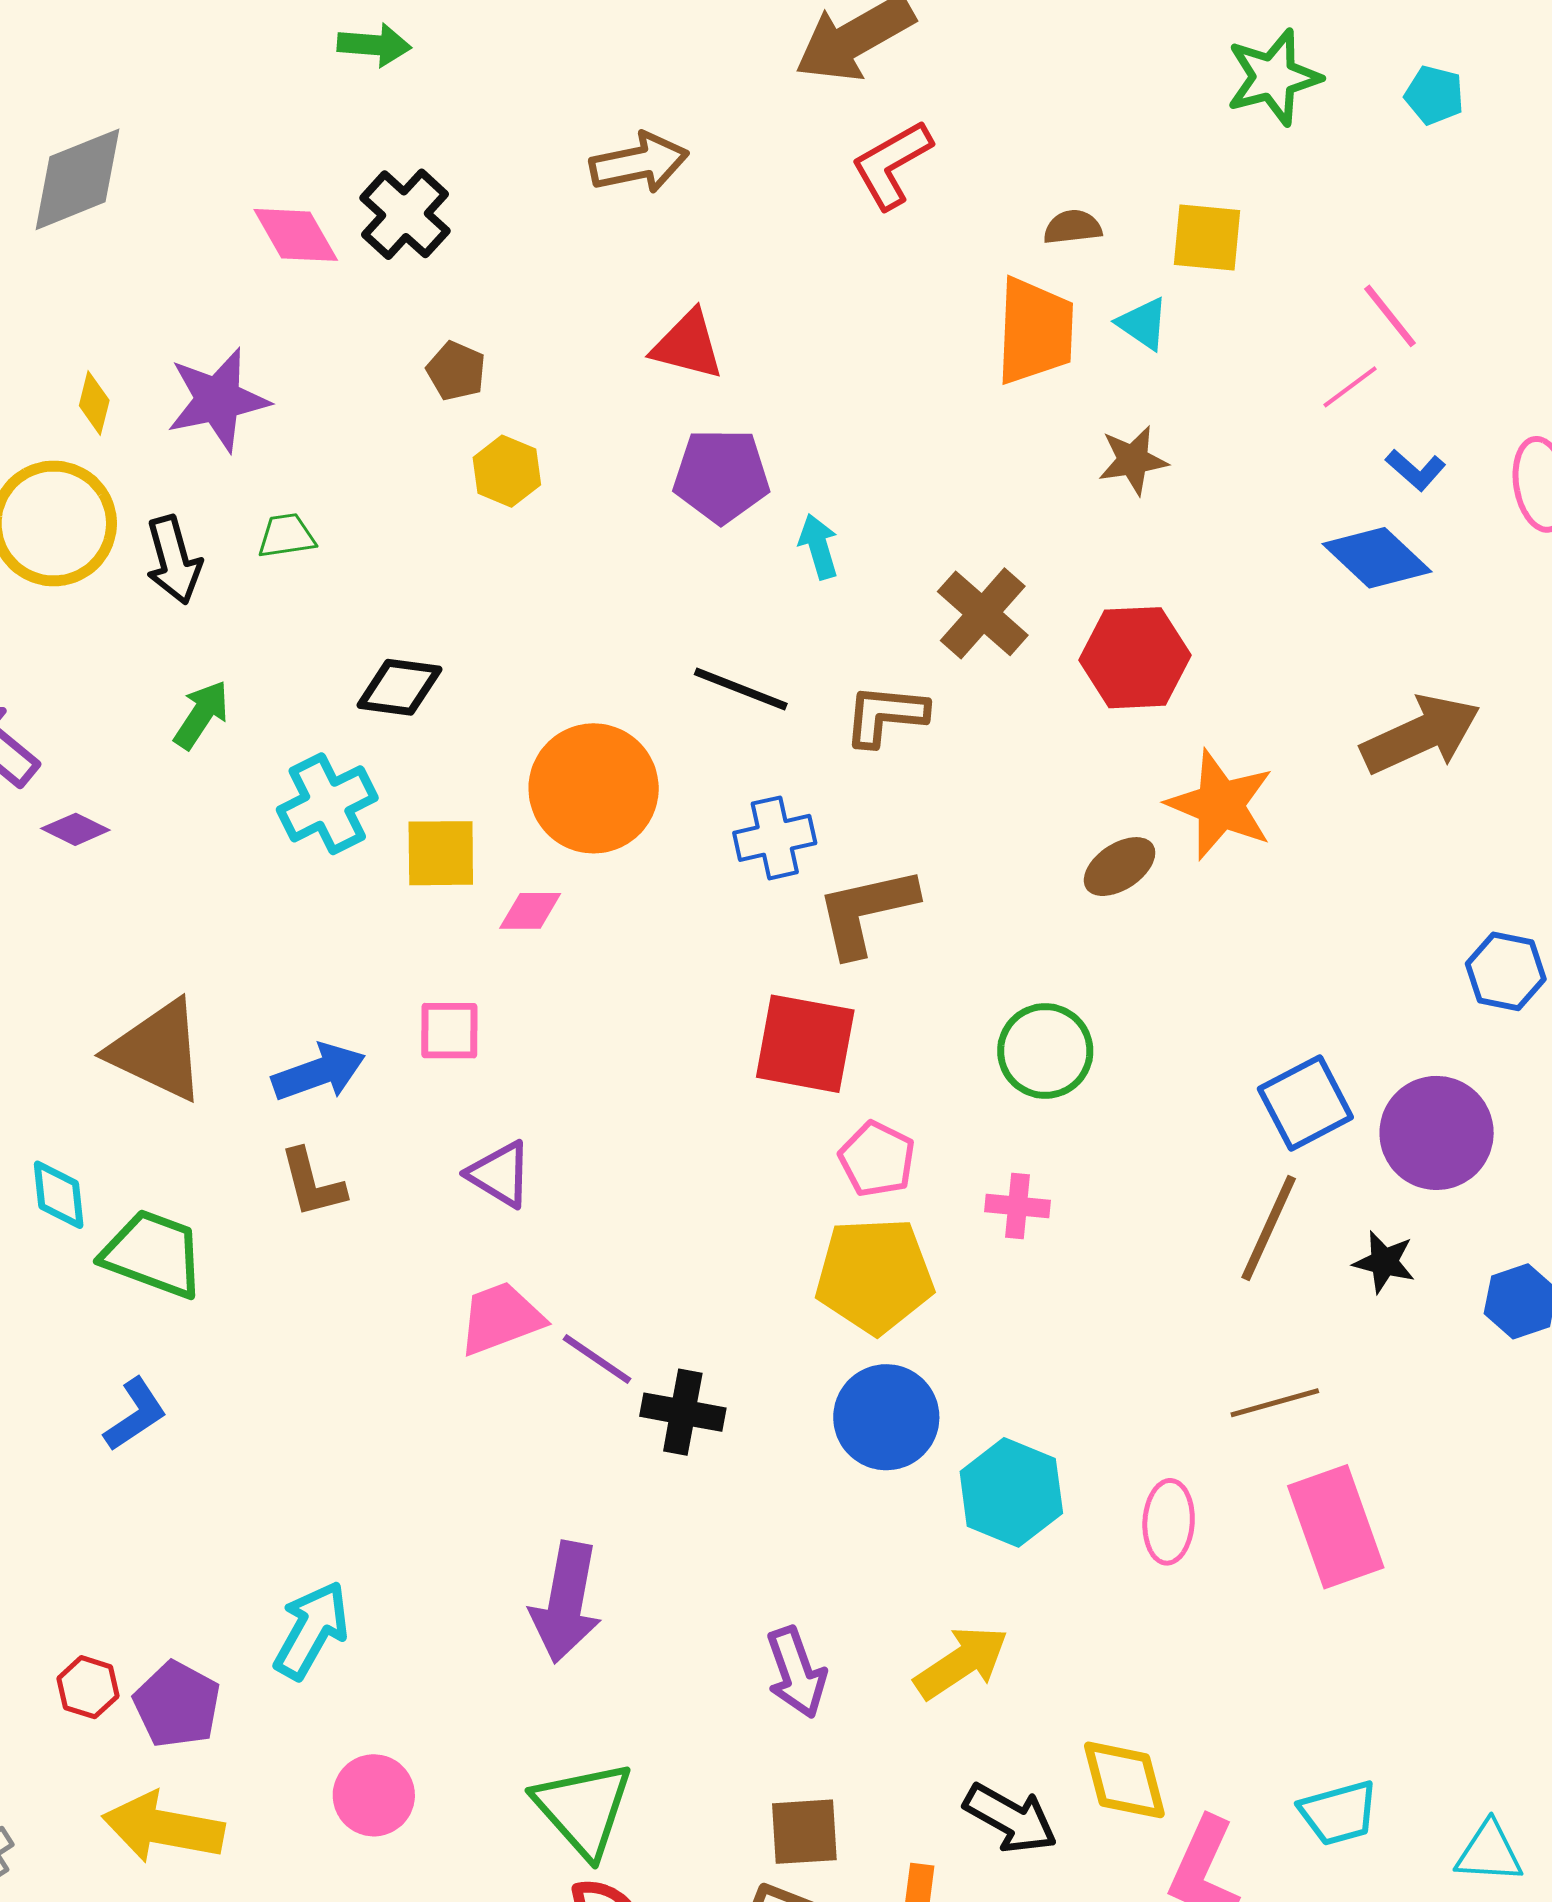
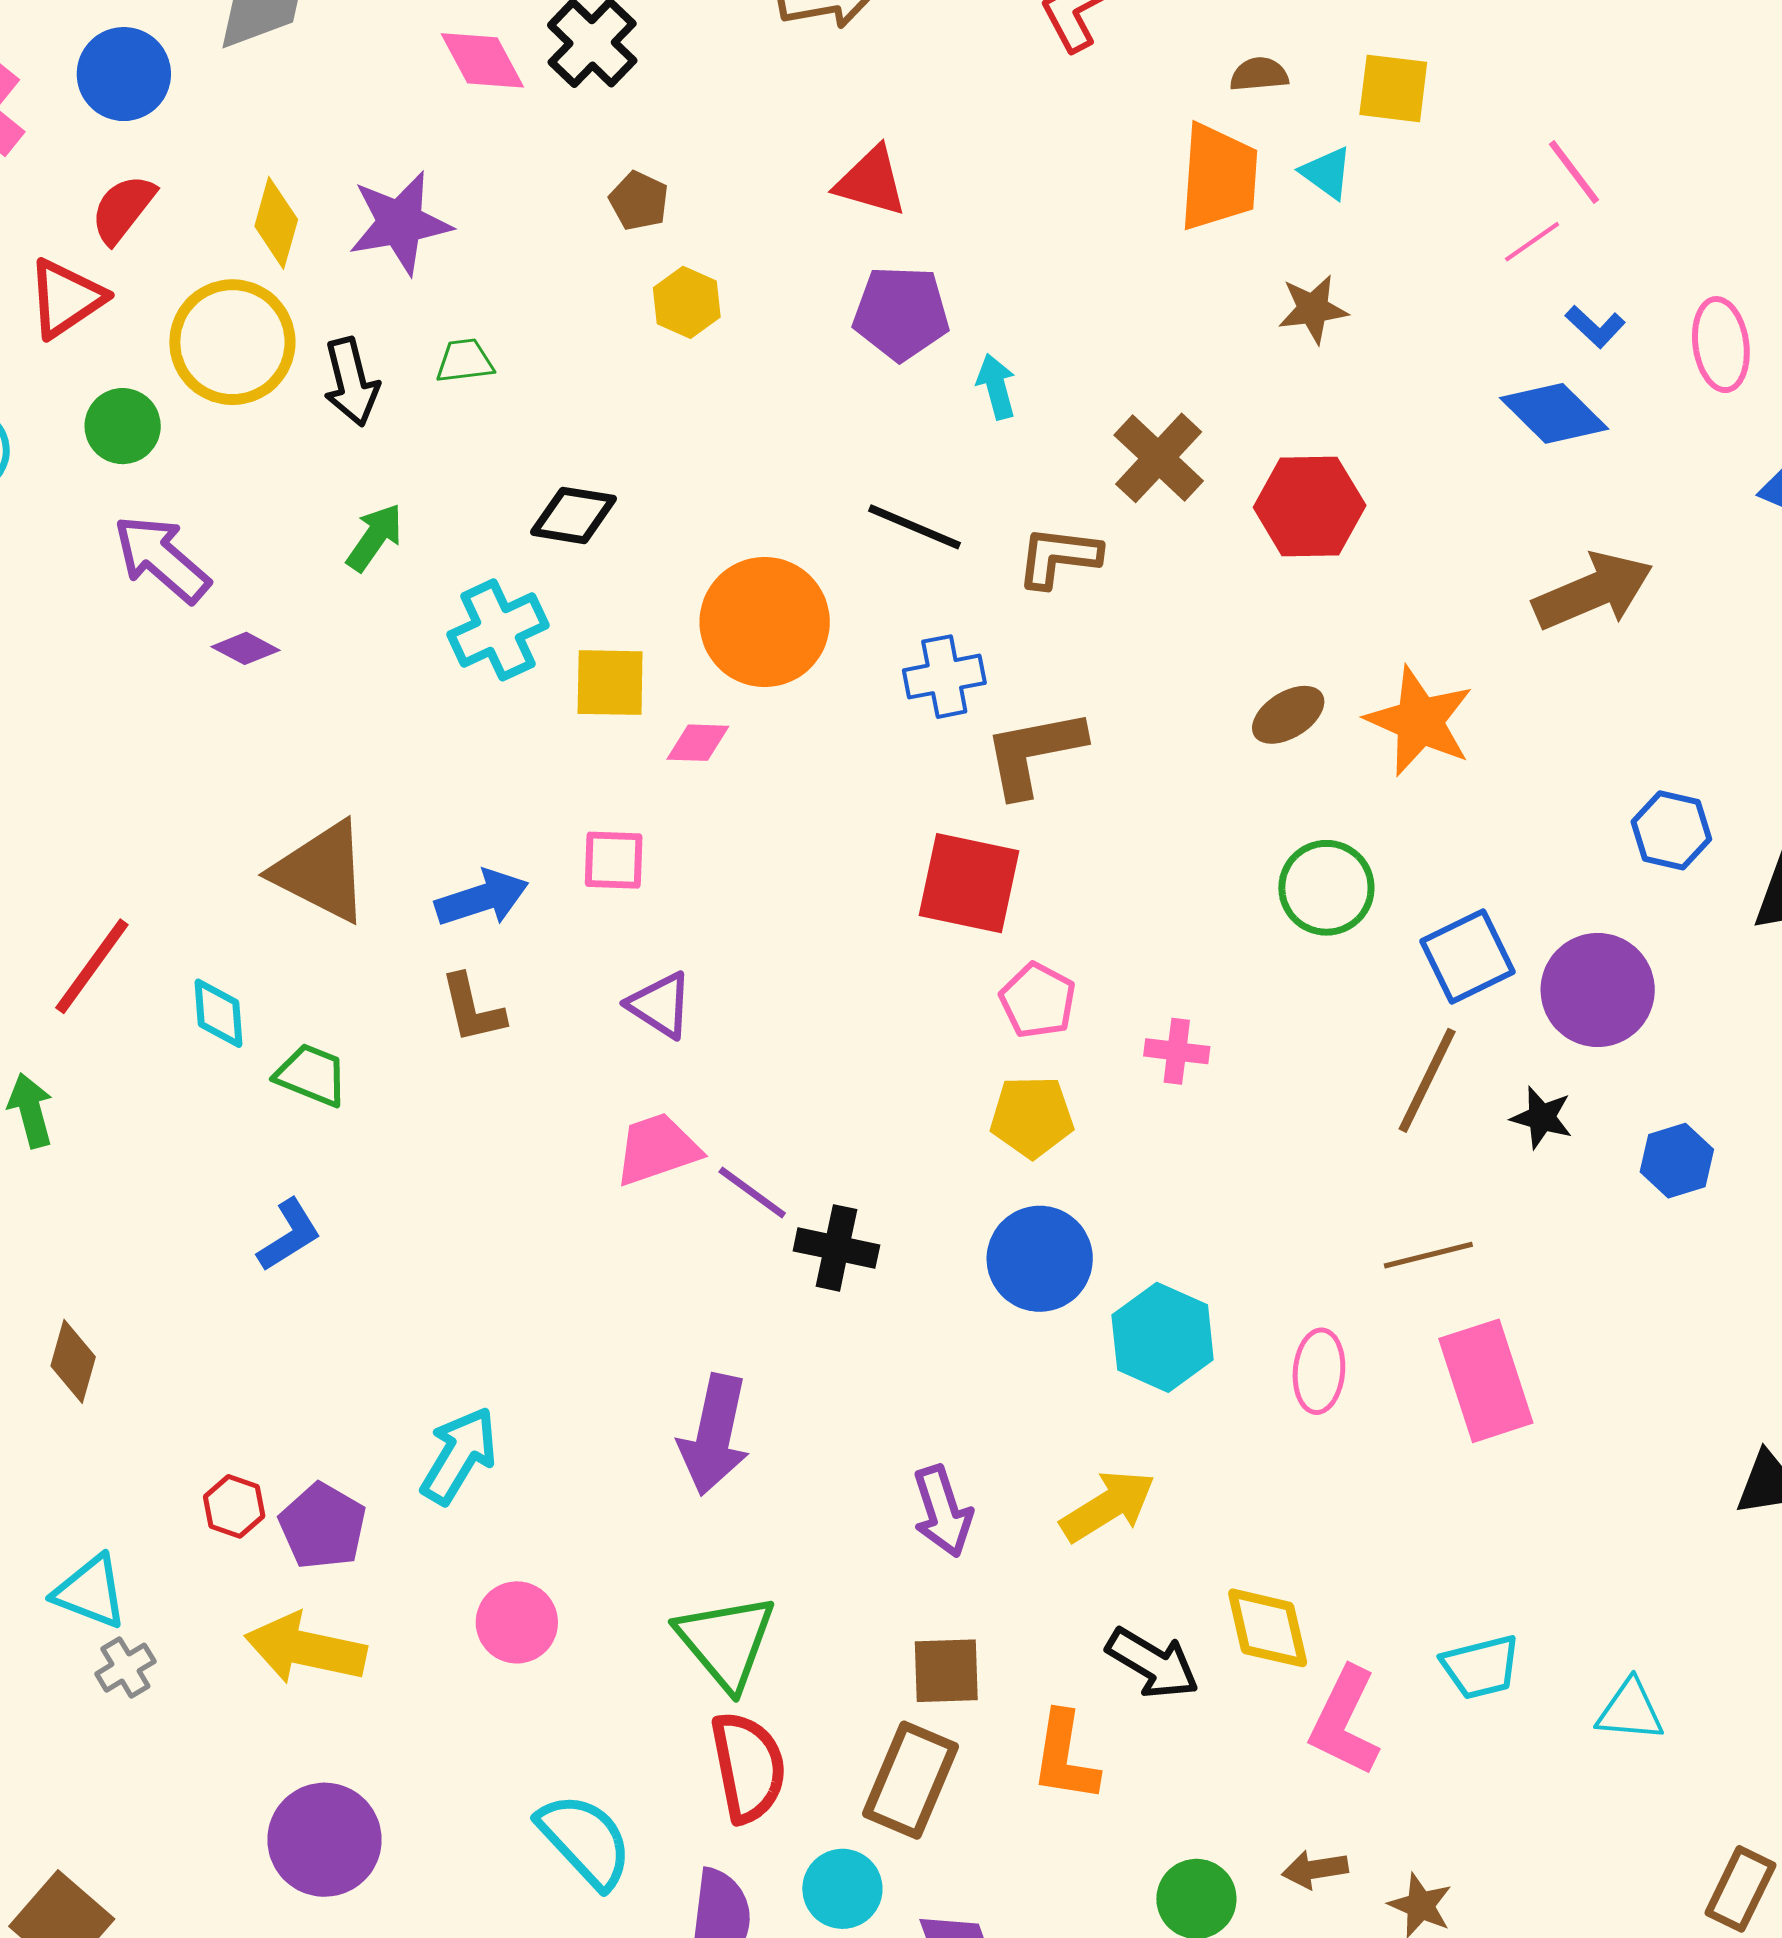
yellow diamond: (94, 403) -> (276, 223), size x1.4
orange star: (1220, 805) -> (1420, 721), moved
green circle: (1045, 1051) -> (1326, 888), moved
green trapezoid: (153, 1254) -> (311, 1075), size x0.7
yellow pentagon: (874, 1276) -> (1032, 1117), size x0.7

